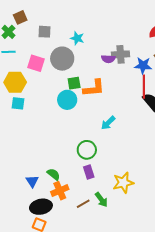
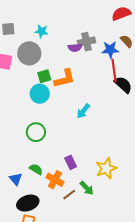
green circle: (87, 150) -> (36, 132), moved
orange cross: (60, 191) -> (55, 180), moved, turned -30

